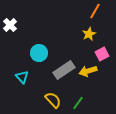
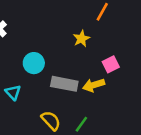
yellow star: (89, 34) -> (81, 39), moved
gray rectangle: (64, 70) -> (64, 84), turned 45

